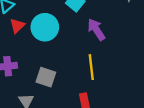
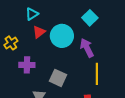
purple arrow: (96, 30) -> (87, 48), moved

